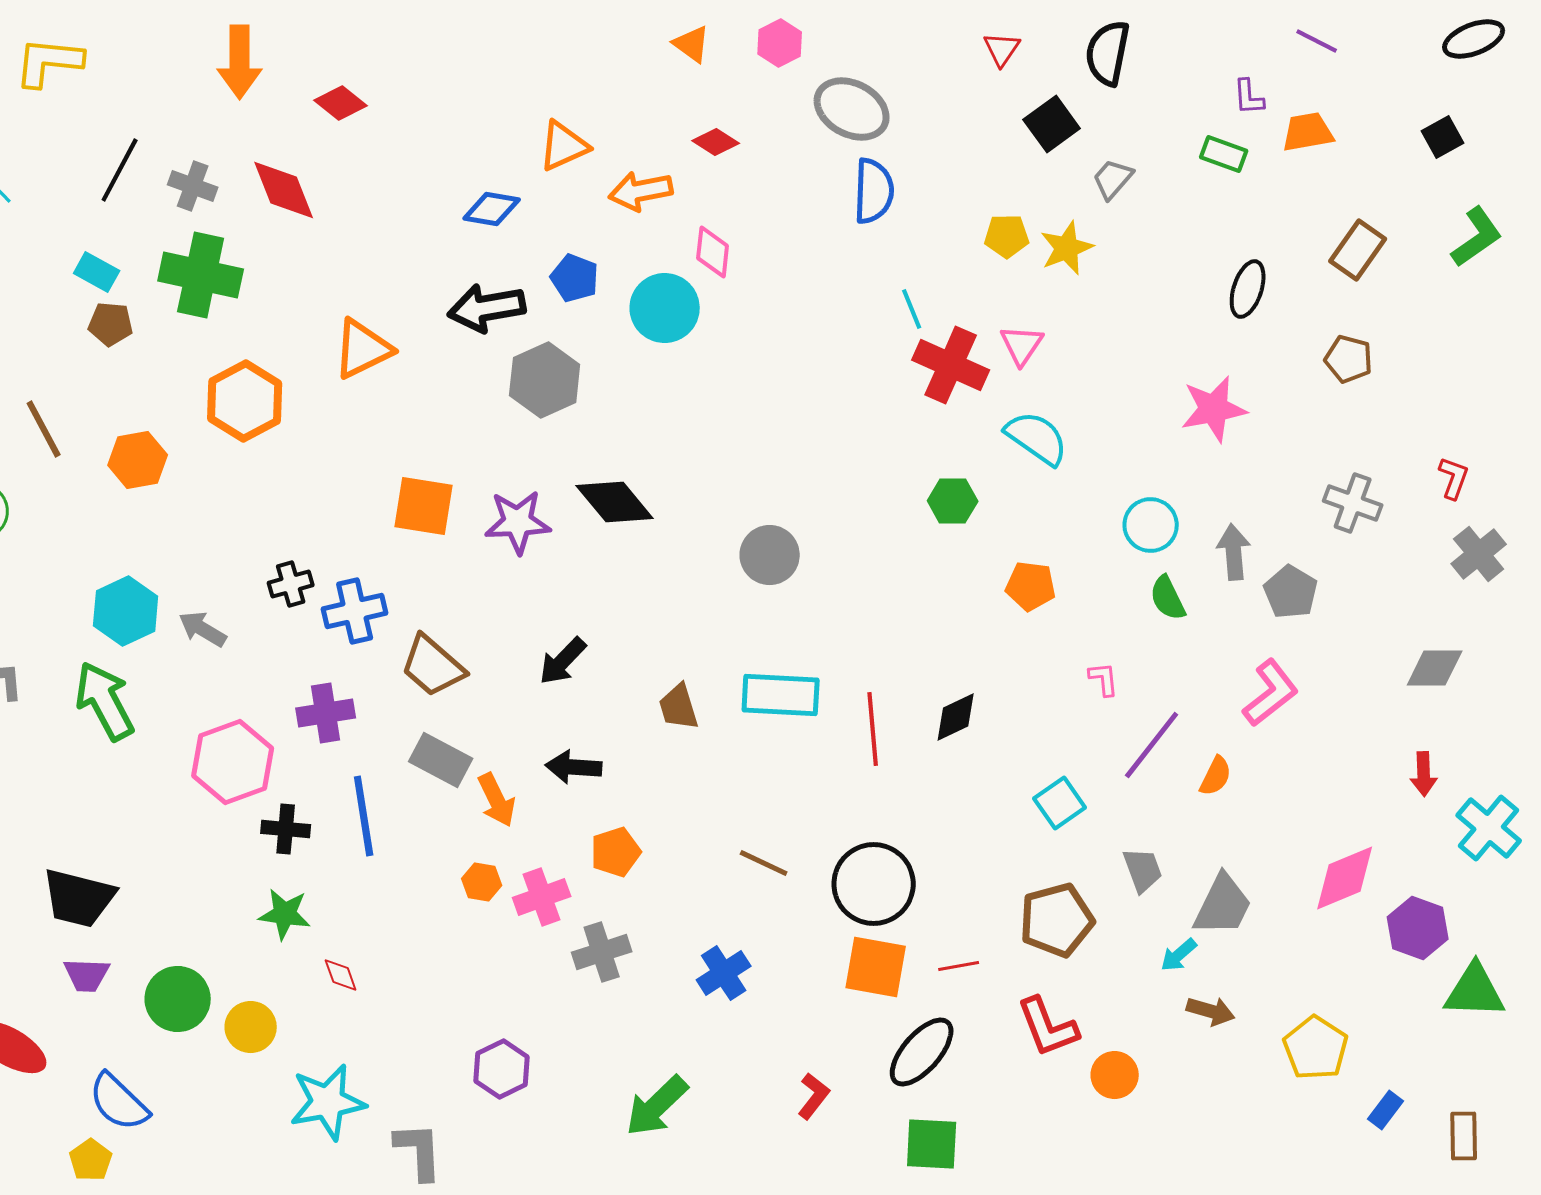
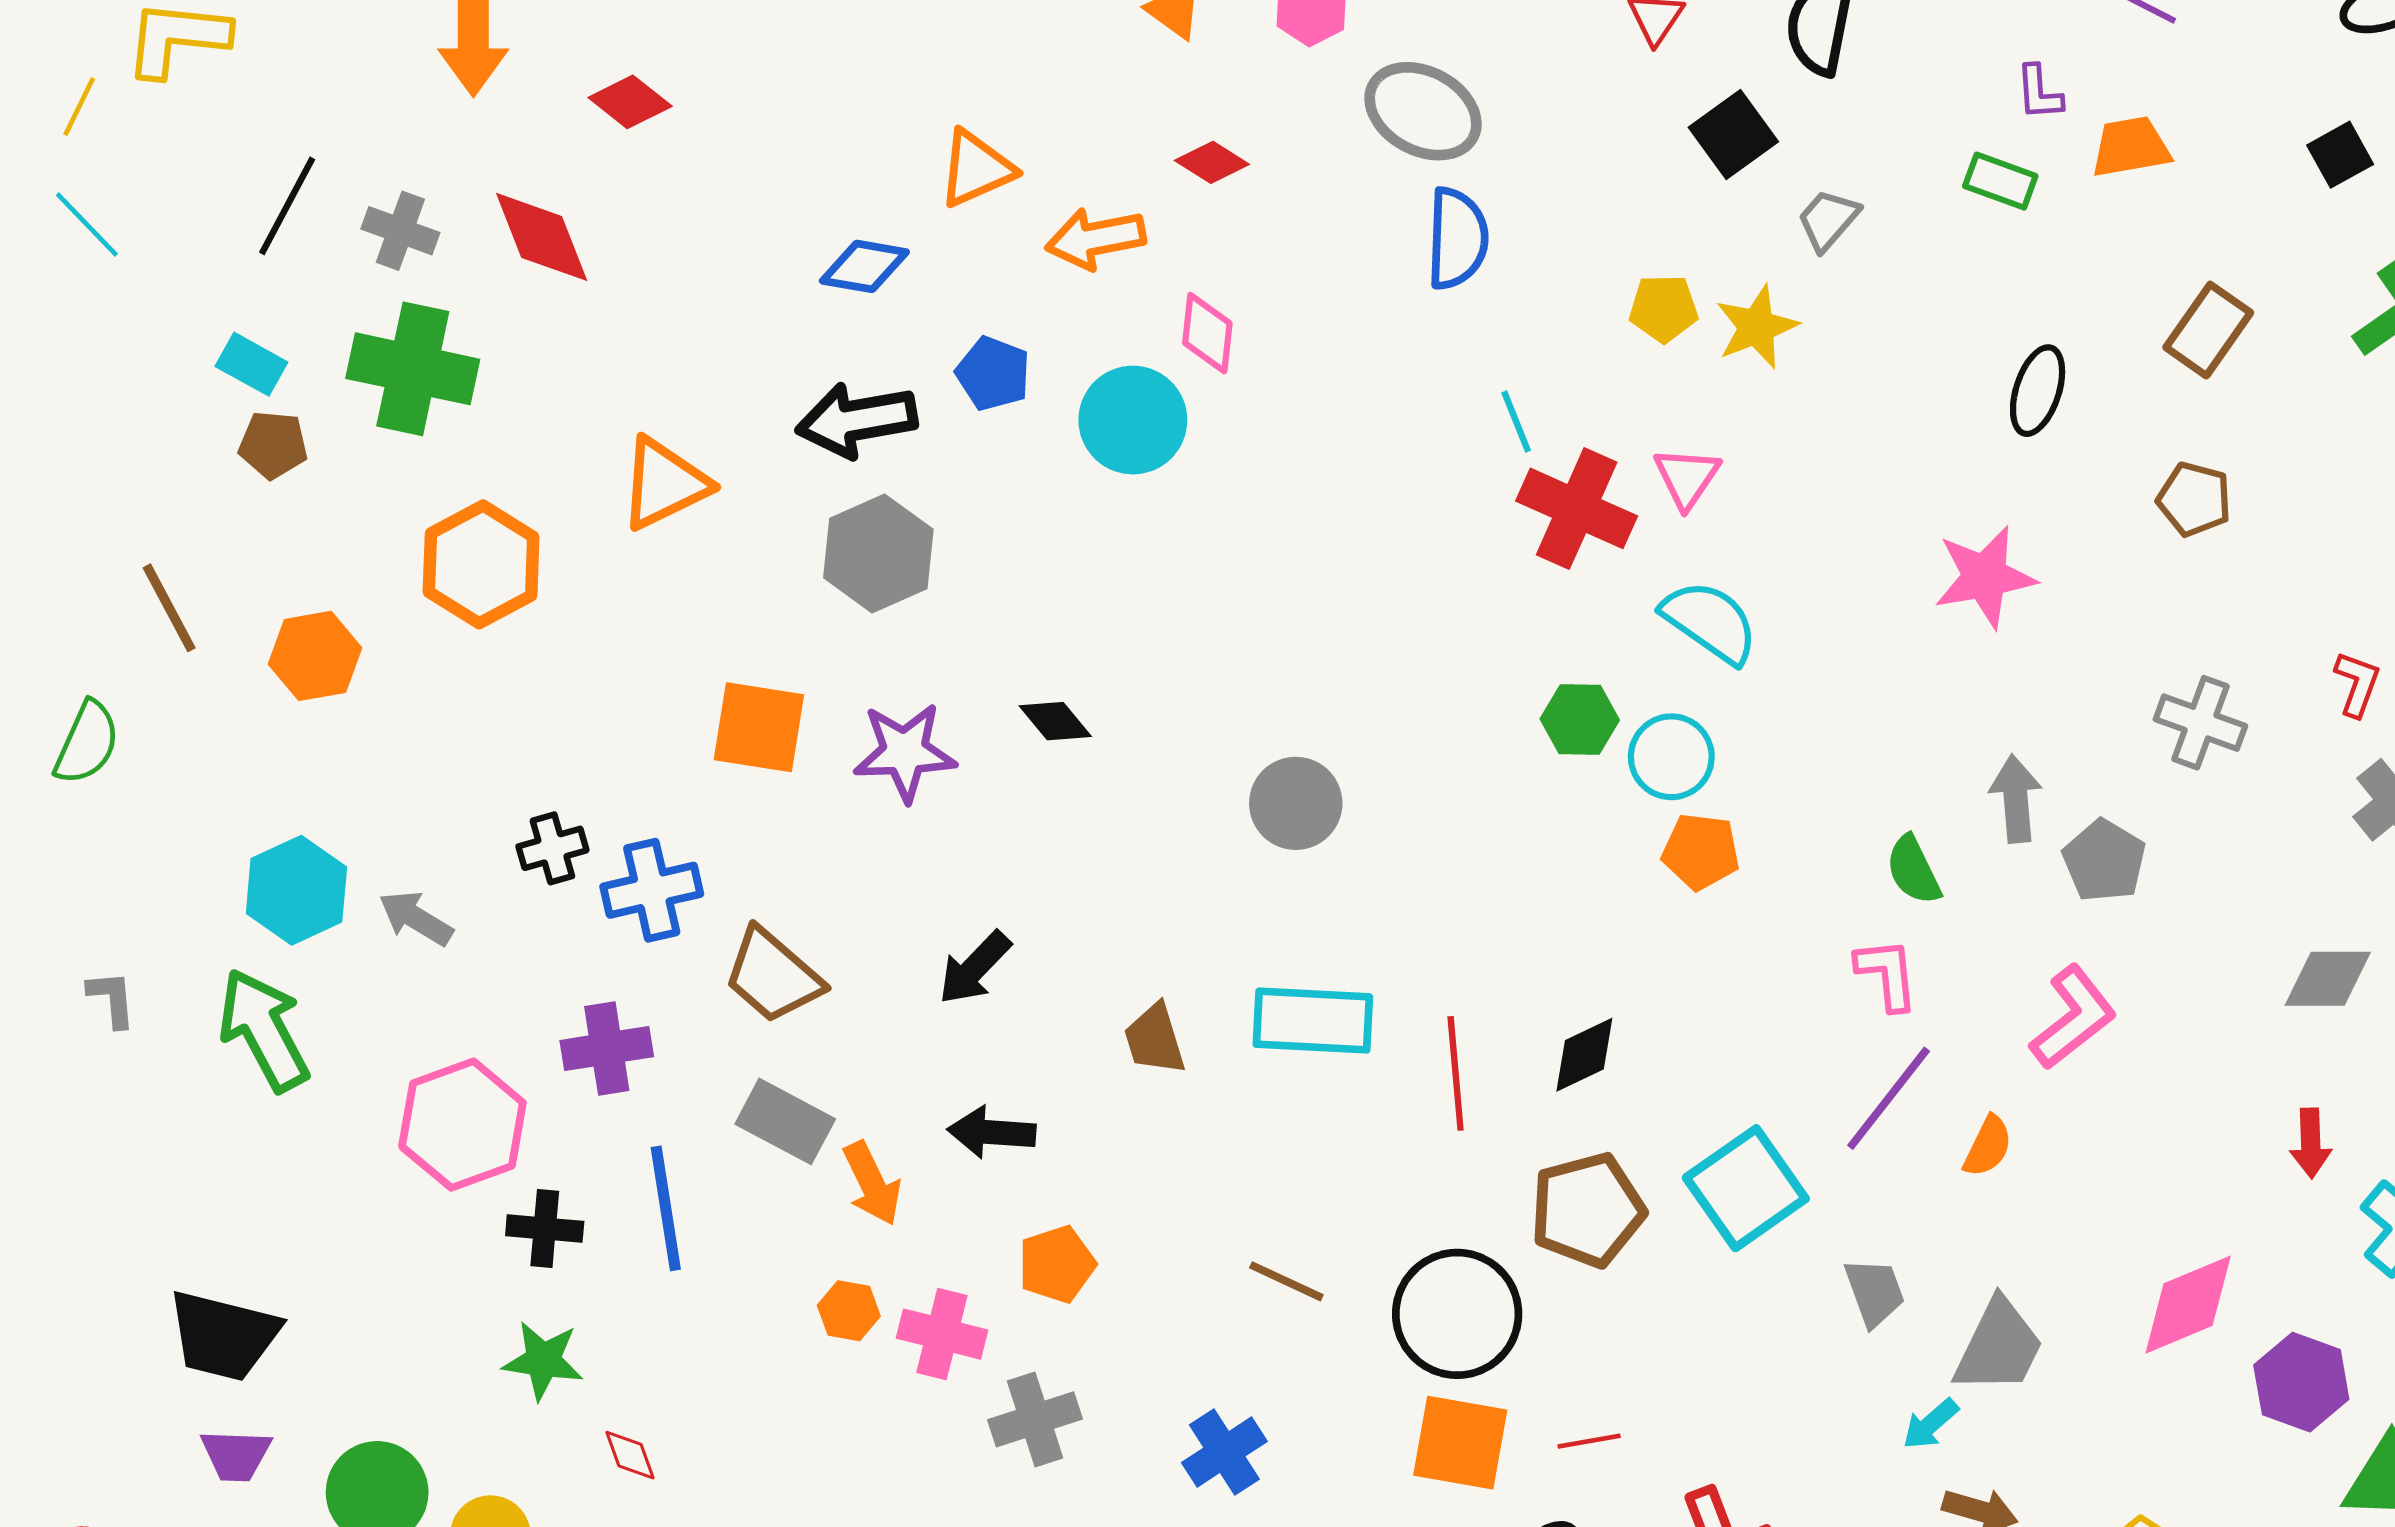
gray hexagon: (545, 380) -> (878, 553), moved
black diamond: (615, 502) -> (1055, 721), size x0.6
cyan circle: (1151, 525) -> (1671, 757), moved
pink L-shape: (1104, 679) -> (1887, 974), moved, size x1.4
cyan square: (1060, 803) -> (1746, 1188), size x1.5
pink cross: (542, 897) -> (942, 1334), turned 34
brown pentagon: (1057, 920) -> (1587, 1210), moved

